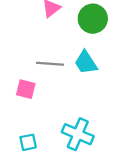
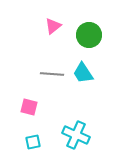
pink square: (26, 89) -> (29, 107), moved

